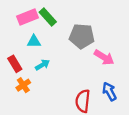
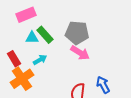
green rectangle: (48, 17) -> (45, 35), moved
pink arrow: (104, 57) -> (80, 53), moved
orange cross: (23, 85) -> (22, 79), size x1.6

